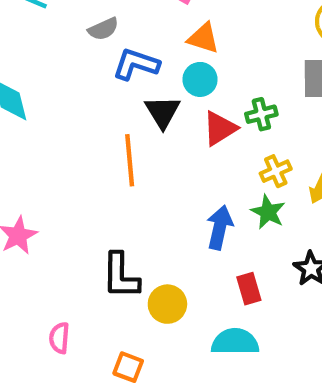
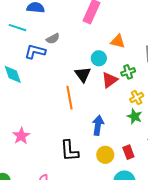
orange triangle: (203, 38) -> (118, 41), moved
blue L-shape: (136, 64) -> (35, 52), moved
blue arrow: (220, 227) -> (98, 125), moved
yellow circle: (167, 304) -> (105, 155), moved

